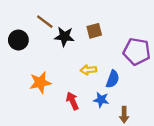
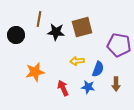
brown line: (45, 22) -> (39, 19), turned 63
brown square: (94, 31) -> (82, 27), size x1.5
brown arrow: (124, 115) -> (116, 84), moved

